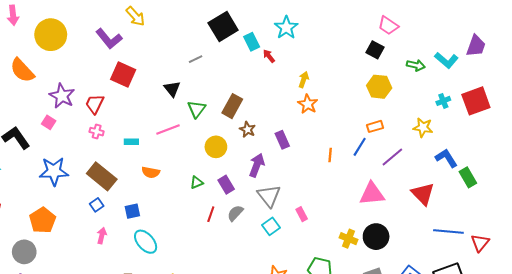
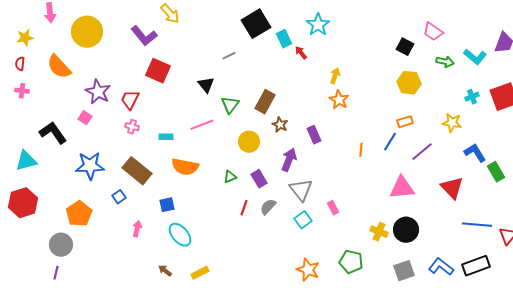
pink trapezoid: (388, 25) -> (433, 32), moved
orange semicircle: (151, 172) -> (185, 167), size x1.5
blue square: (97, 205) -> (119, 197), moved

